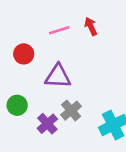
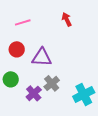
pink line: (59, 30) -> (23, 22), moved
red circle: (24, 54) -> (17, 49), moved

